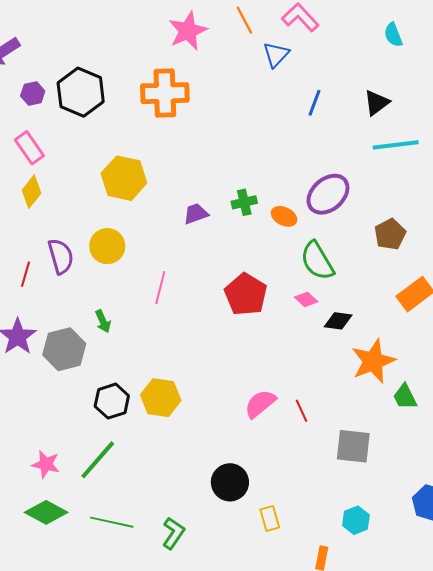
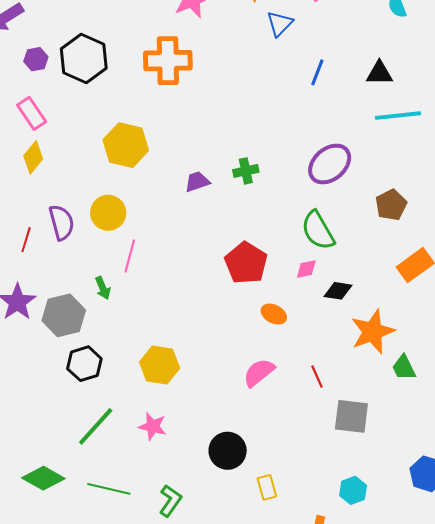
black triangle: (377, 103) -> (379, 73), turned 36
orange ellipse: (284, 216) -> (274, 314), moved
pink line: (160, 288) -> (130, 256), moved
pink diamond: (306, 299) -> (306, 269), turned -55
black hexagon: (112, 401) -> (84, 364), moved
red line: (302, 411) -> (317, 377), moved
pink star: (46, 464) -> (153, 426), moved

